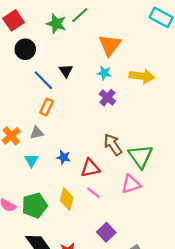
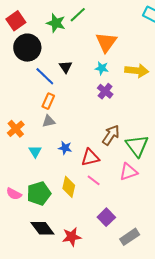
black circle: (25, 49) -> (27, 48), size x1.4
gray triangle: (37, 133) -> (49, 121), moved
brown arrow: (113, 145) -> (111, 135), turned 70

